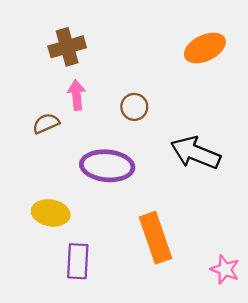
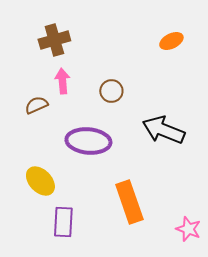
orange ellipse: (205, 48) -> (171, 41), size x0.7
yellow ellipse: (51, 213) -> (40, 181), turned 36

